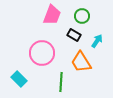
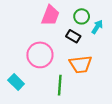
cyan arrow: (97, 41) -> (97, 27), moved
orange trapezoid: (81, 62) -> (81, 64), turned -65

